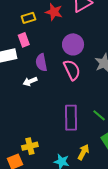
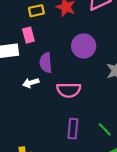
pink semicircle: (72, 70) -> (69, 90), moved, turned 110
purple rectangle: (71, 118) -> (73, 129), size x0.7

